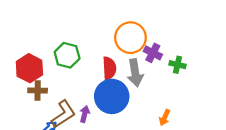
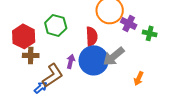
gray arrow: (135, 73) -> (114, 56), moved, turned 60
purple arrow: (85, 114) -> (71, 61), moved

